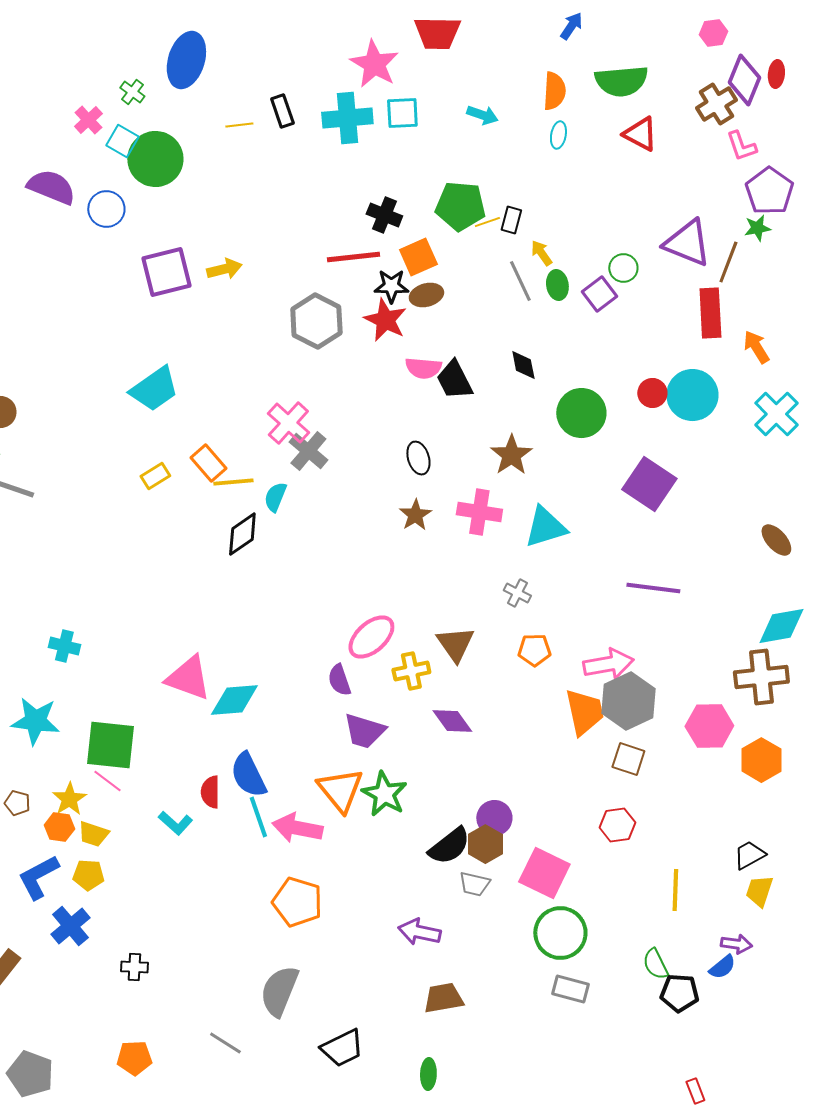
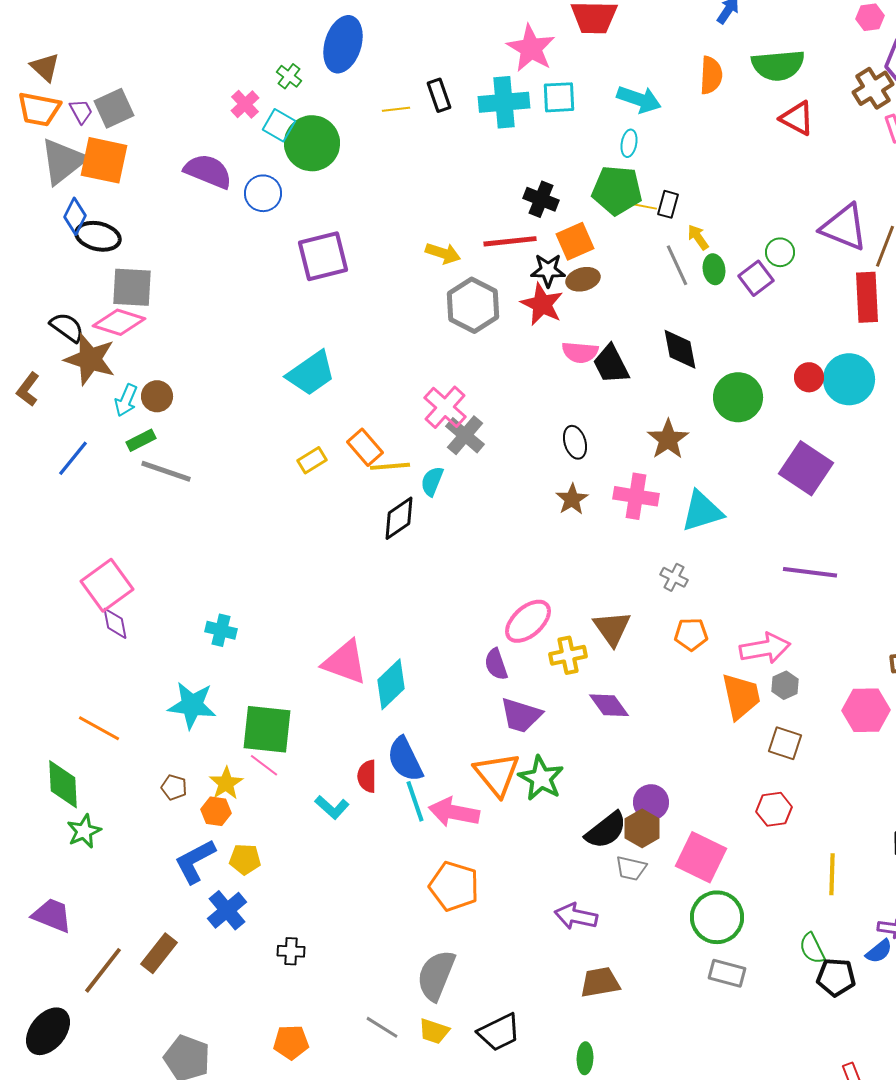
cyan arrow: (482, 115) -> (639, 99), size x1.4
cyan ellipse: (558, 135) -> (629, 143), moved
yellow line: (487, 222) -> (644, 206), turned 30
yellow arrow: (224, 269) -> (443, 253), moved, turned 32
black diamond: (523, 365) -> (680, 349), size x1.4
cyan diamond: (234, 700) -> (391, 684), turned -39
gray hexagon: (628, 701) -> (785, 685), size x0.5
yellow trapezoid: (93, 834) -> (434, 1031), moved

